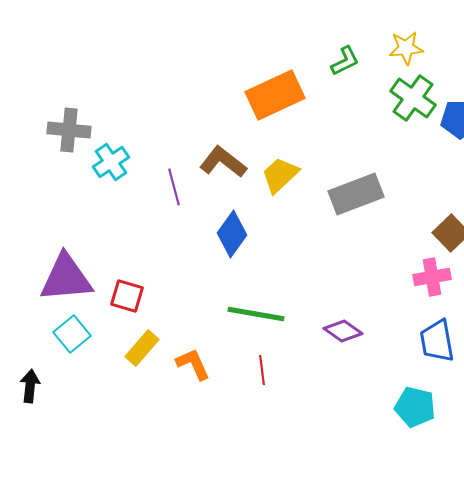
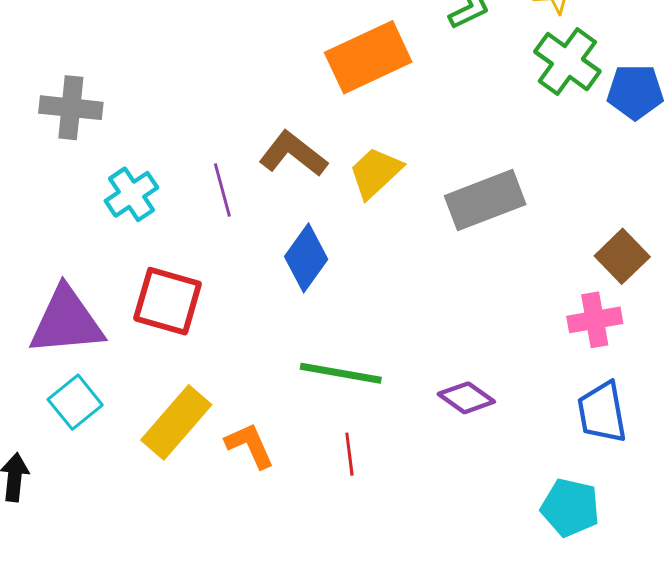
cyan cross: (111, 162) -> (131, 194), moved
red square: (127, 296) -> (168, 301), moved, size x1.4
yellow rectangle: (142, 348) -> (176, 422), size x1.4

